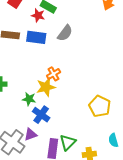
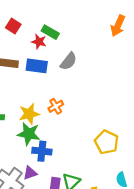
yellow star: (46, 87) -> (29, 114), moved
green star: (29, 99) -> (29, 134), size x1.5
blue cross: (41, 115) -> (42, 151), turned -30

